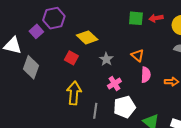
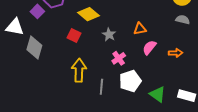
orange triangle: (138, 55) -> (140, 29), turned -48
pink semicircle: (146, 75) -> (149, 48), turned -140

